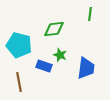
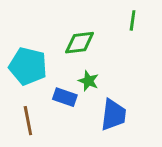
blue trapezoid: (86, 68) -> (113, 115), moved

